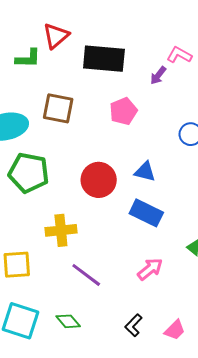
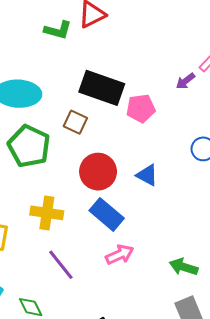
black rectangle: (104, 59) -> (102, 88), moved
brown square: (58, 108) -> (75, 122), moved, size x0.7
blue rectangle: (146, 213) -> (107, 214), moved
pink arrow: (150, 269) -> (120, 255), moved

